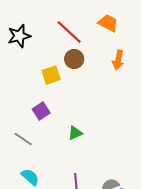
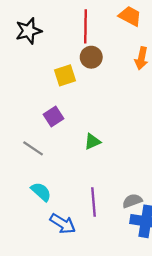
red line: (69, 32) -> (86, 26), turned 48

